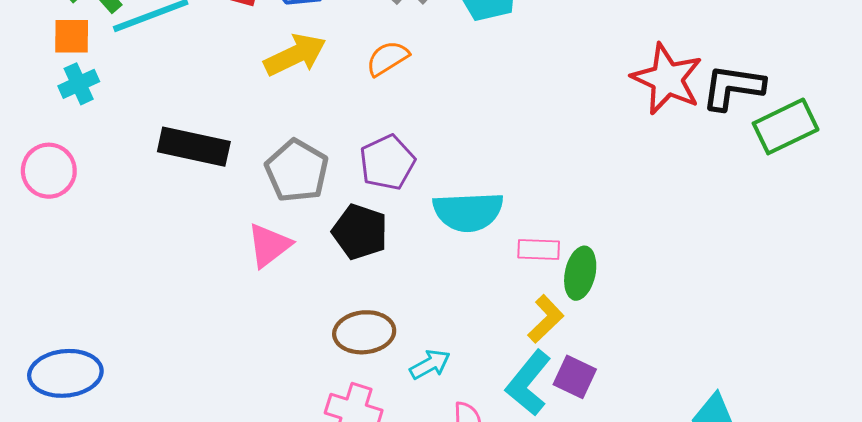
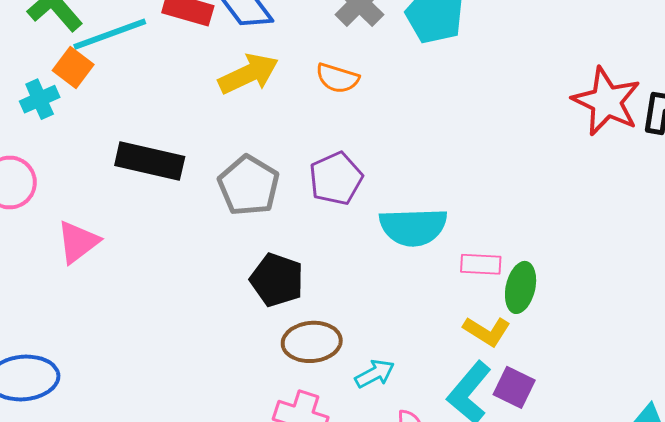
orange square: (72, 36) -> (73, 67), moved, turned 36
orange semicircle: (388, 58) -> (337, 78), turned -132
black pentagon: (360, 232) -> (277, 280), moved
pink triangle: (269, 245) -> (78, 242), moved
yellow L-shape: (546, 319) -> (487, 331), turned 75

